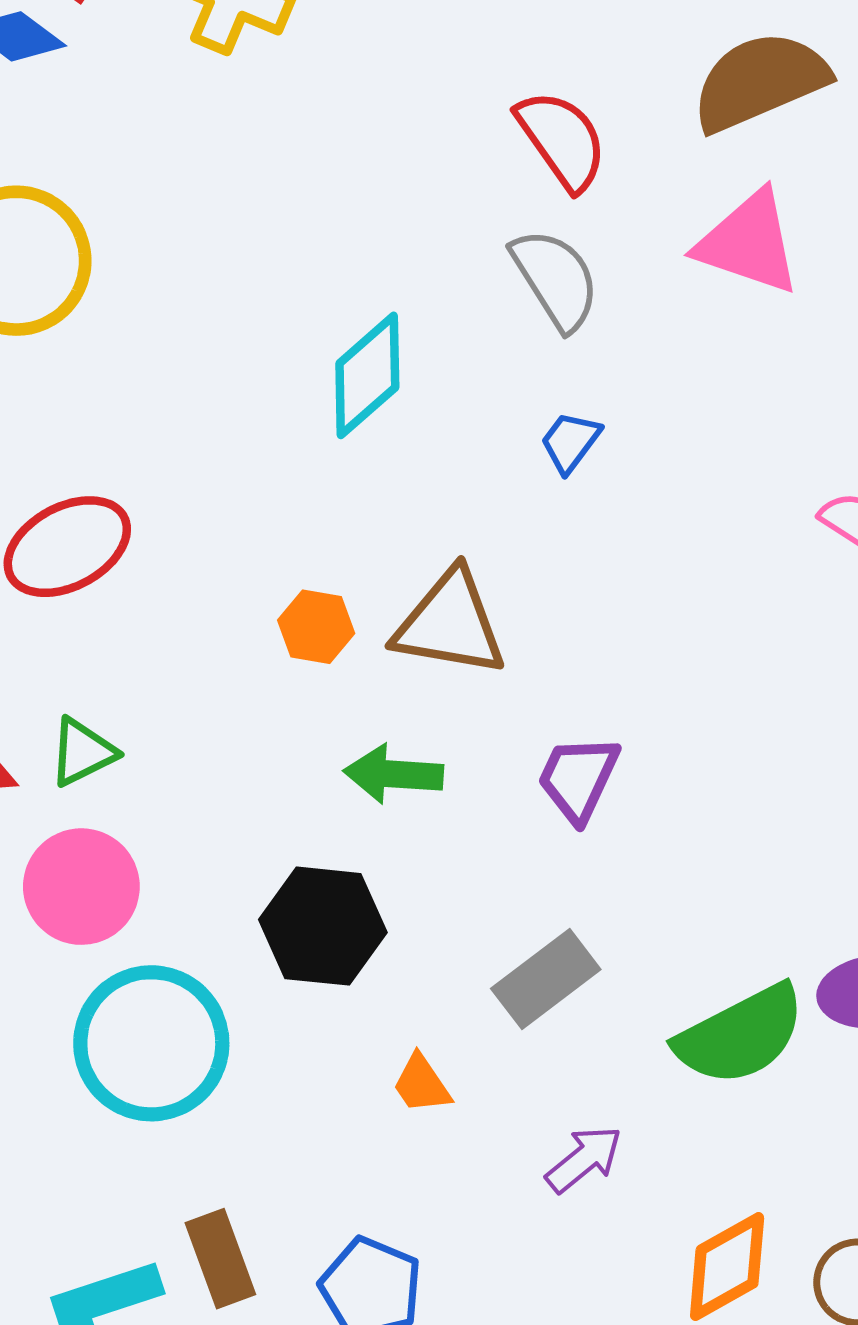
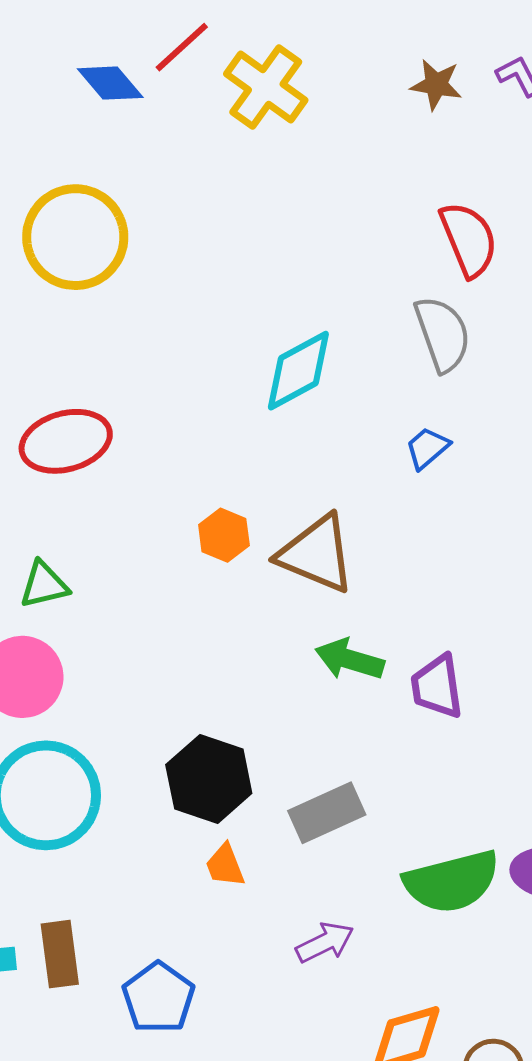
green arrow: (394, 774) -> (350, 659), moved
purple trapezoid: (578, 778) -> (437, 687), moved, turned -46
black hexagon: (323, 926) -> (209, 779), moved

